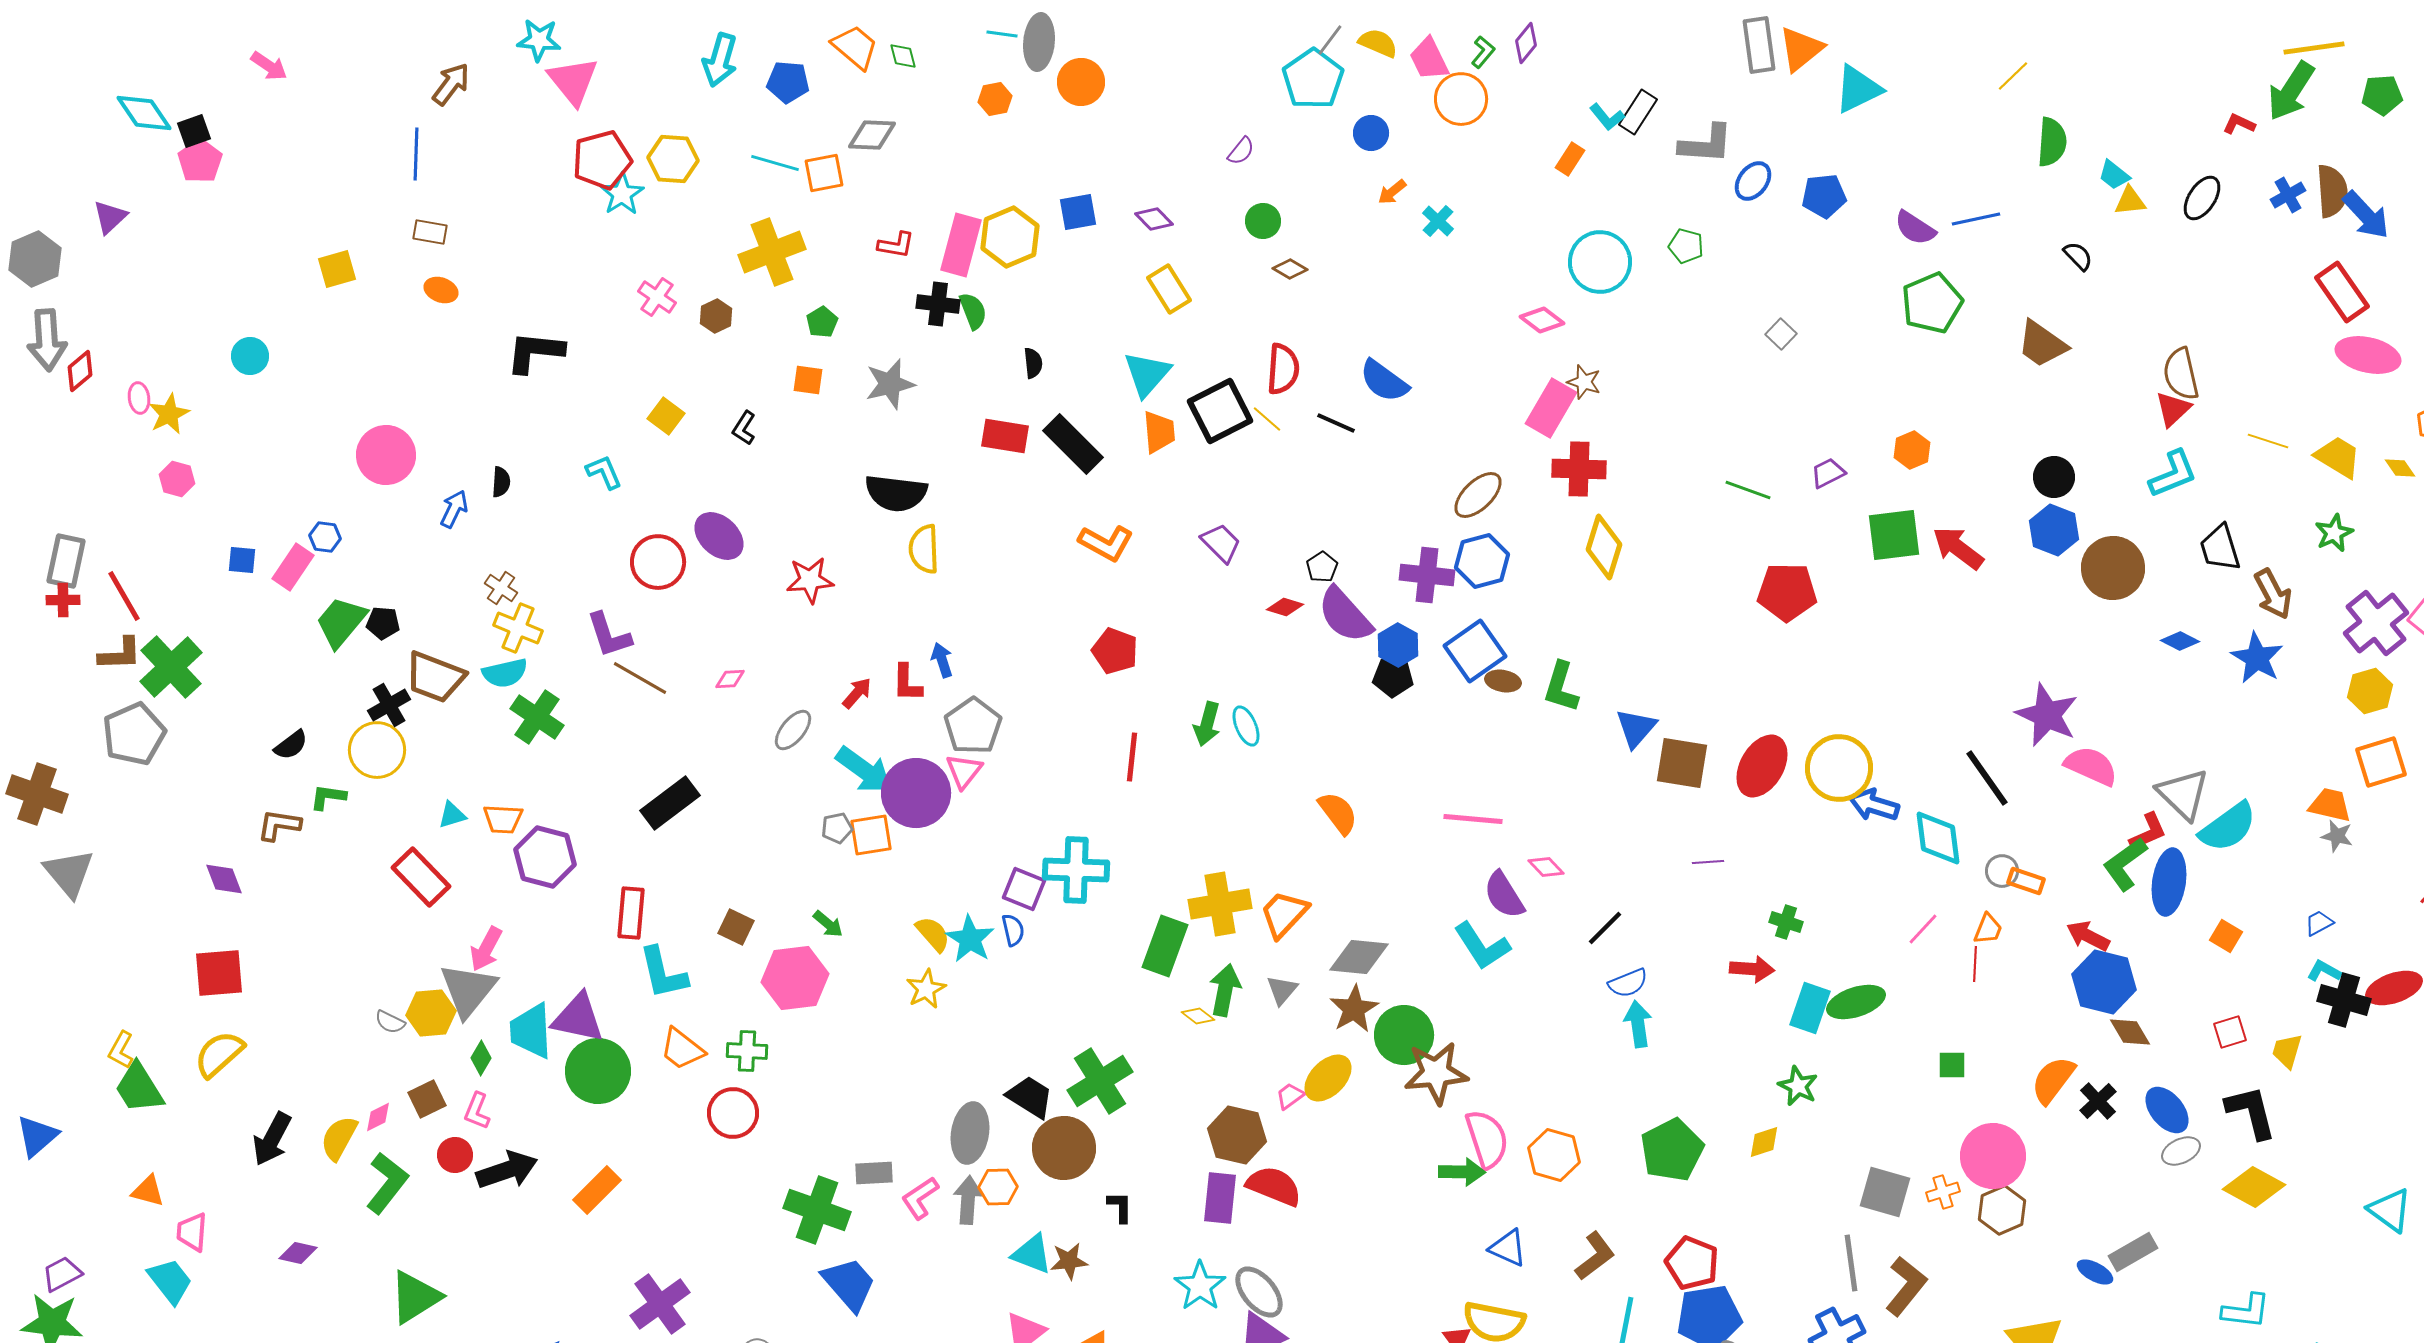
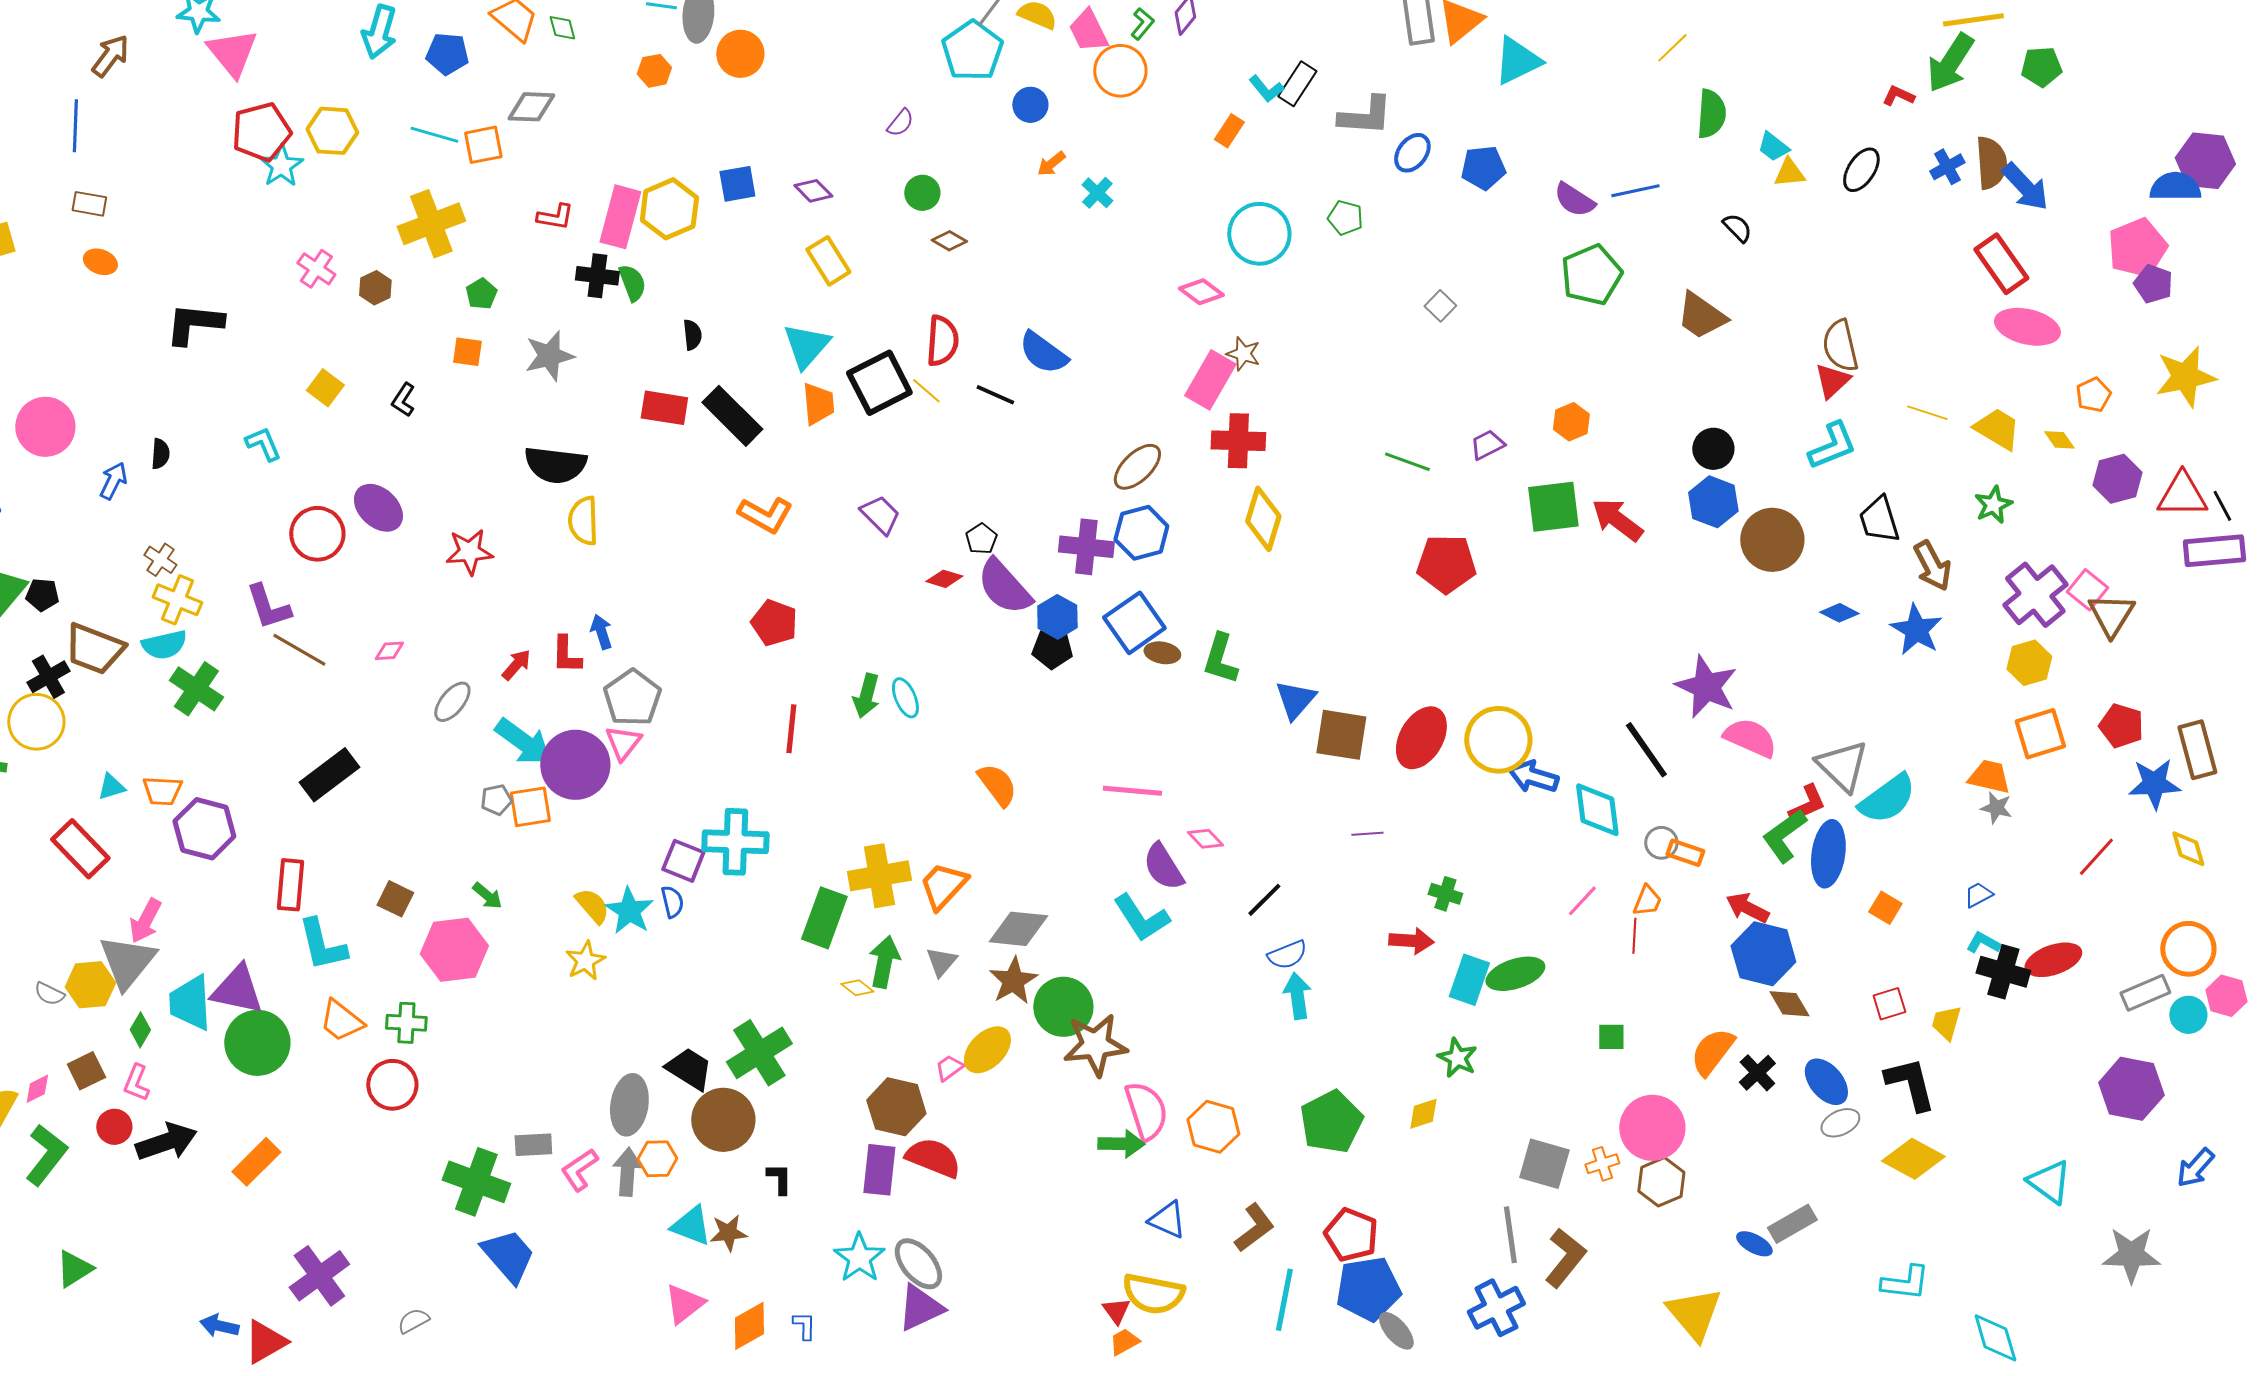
green triangle: (415, 1297) -> (74, 1269), size x0.7

